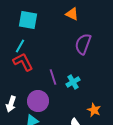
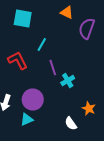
purple semicircle: (83, 44) -> (87, 28), moved
cyan line: (20, 46) -> (42, 44), moved
purple line: (53, 77) -> (53, 68), moved

